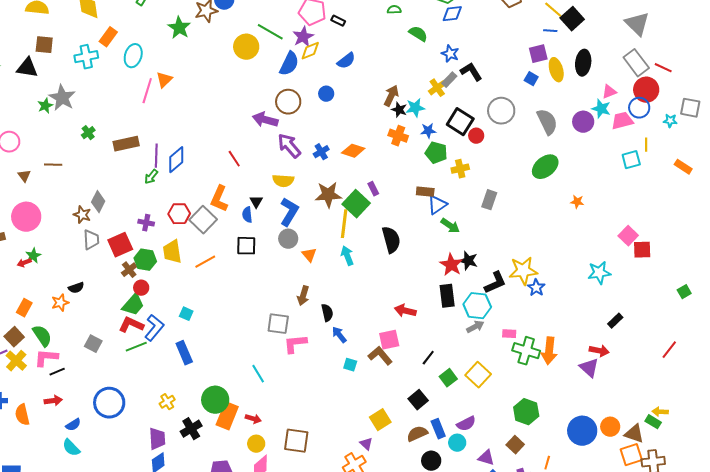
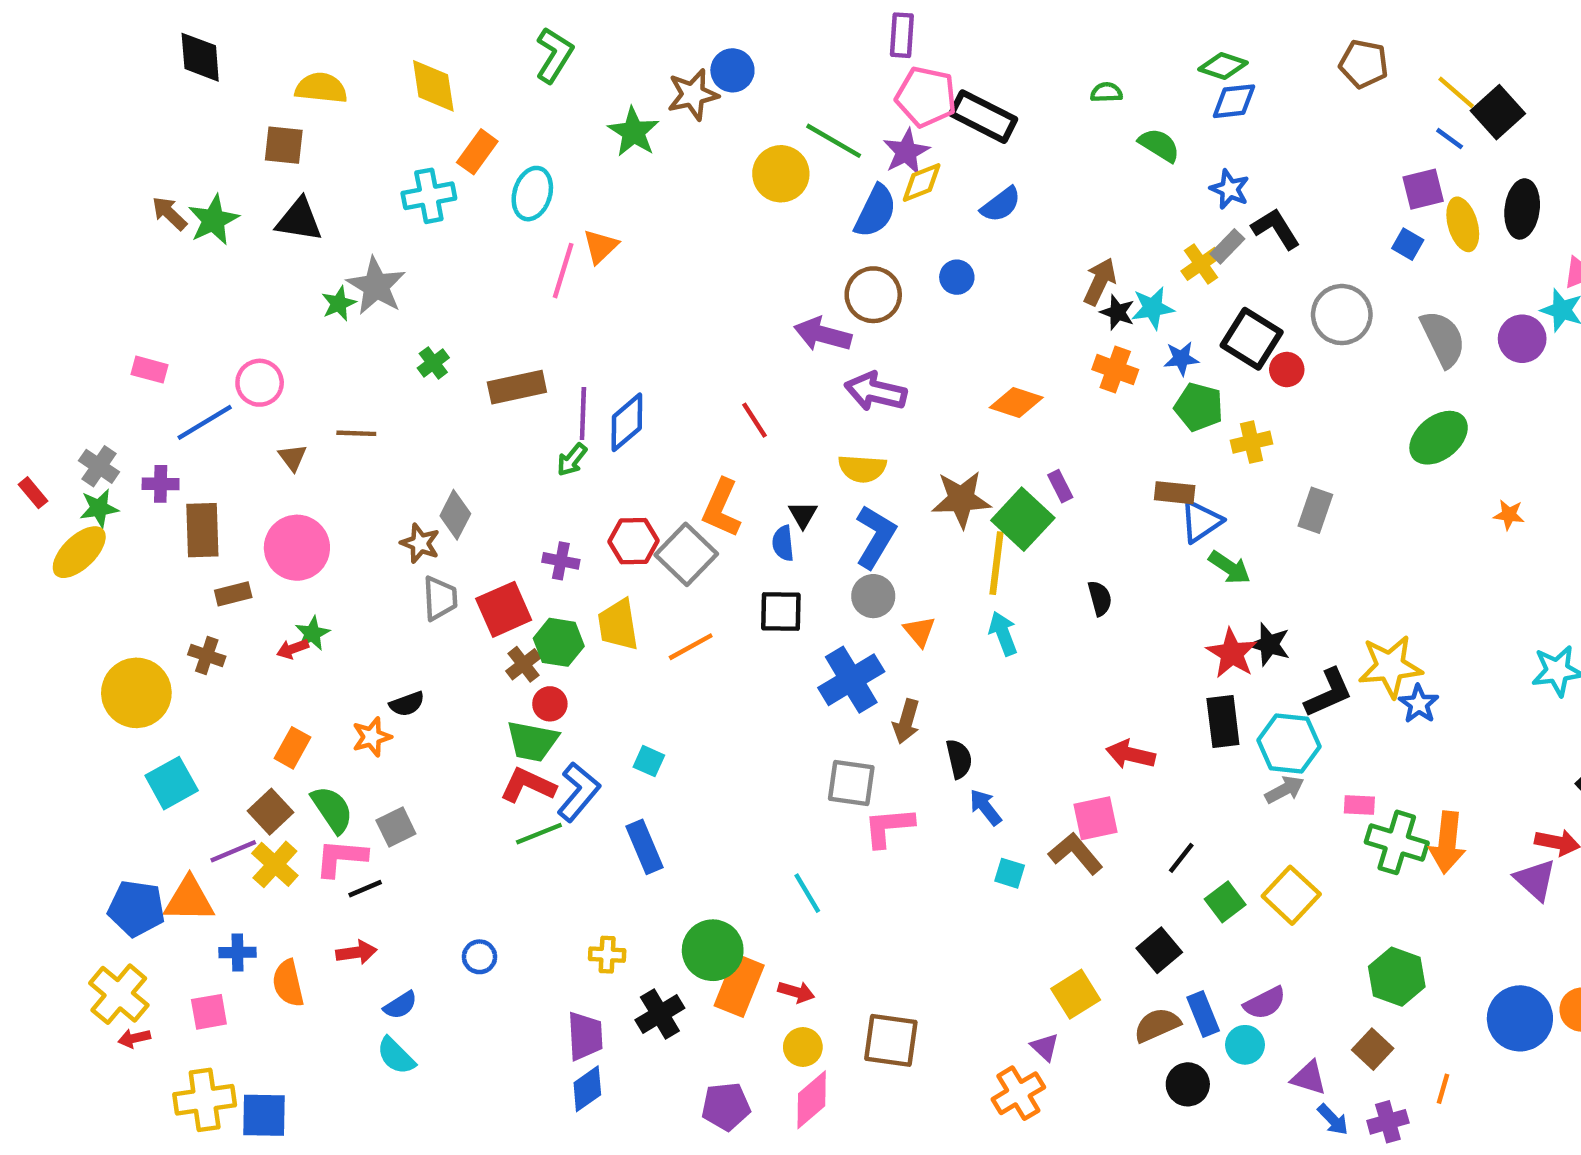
black rectangle: (338, 21) -> (983, 117), size x2.0
blue line: (550, 31) -> (1450, 139), turned 32
brown square: (44, 45) -> (284, 145), moved
purple arrow: (289, 146) -> (875, 392), turned -36
blue cross: (321, 152) -> (851, 680), moved, size x1.8
black semicircle: (391, 240) -> (1100, 598), size x0.6
green trapezoid: (133, 305) -> (532, 741), turned 60
gray square: (93, 344) -> (396, 827), moved, turned 36
yellow cross: (167, 402) -> (607, 955), turned 35
blue circle: (109, 403) -> (480, 957), size x0.5

